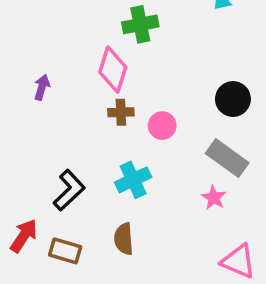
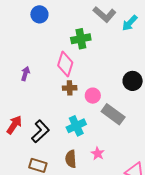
gray rectangle: (227, 158) -> (113, 114), moved
pink star: (214, 198) -> (98, 153), moved
red arrow: (24, 236) -> (14, 125), moved

